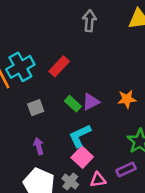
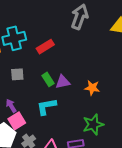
gray arrow: (89, 21) -> (80, 17), size x1.4
purple arrow: (39, 146) -> (11, 106), turned -32
pink square: (82, 157) -> (17, 121), moved

